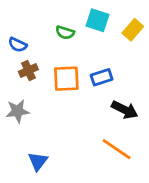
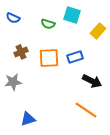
yellow rectangle: (133, 30) -> (98, 31), moved
blue semicircle: (18, 45) -> (13, 18), moved
blue triangle: (38, 161) -> (28, 119), turned 35

